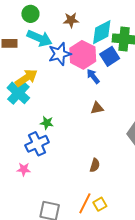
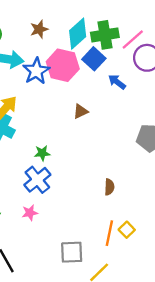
blue arrow: (93, 76) -> (117, 82), moved
brown triangle: (97, 108) -> (81, 111), moved

